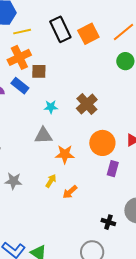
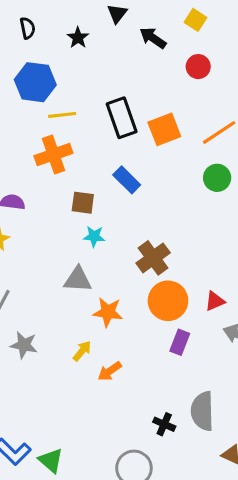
brown square: (39, 71) -> (83, 203), moved
blue rectangle: (20, 86) -> (127, 180), moved
brown cross: (87, 104) -> (153, 258), moved

